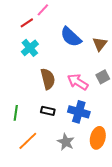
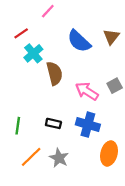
red line: (27, 23) -> (21, 33), moved
brown triangle: (100, 44) -> (111, 37), moved
brown semicircle: (48, 79) -> (55, 73), moved
gray star: (66, 142) -> (59, 158), moved

